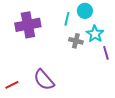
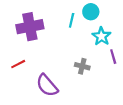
gray cross: (76, 41) -> (82, 66), moved
red line: (12, 85) -> (18, 64), moved

